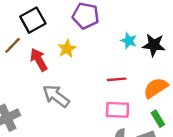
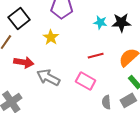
red arrow: (39, 60) -> (24, 62), moved, turned 138
pink rectangle: (118, 110) -> (86, 81), moved, turned 36

